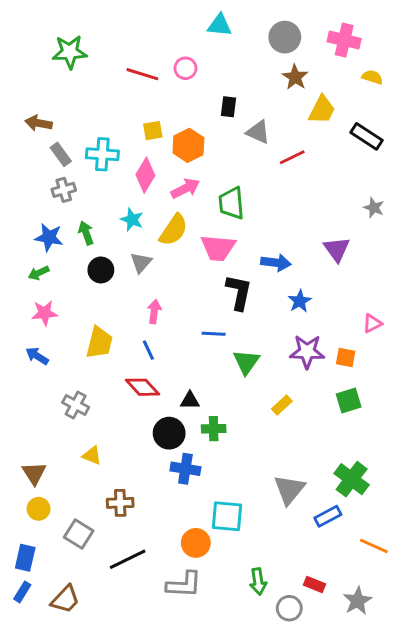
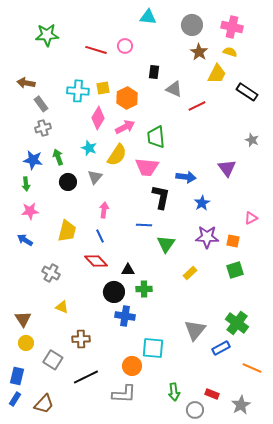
yellow semicircle: (372, 77) -> (230, 52), moved
cyan cross: (102, 154) -> (78, 91), moved
green arrow: (39, 273) -> (26, 184), turned -72

